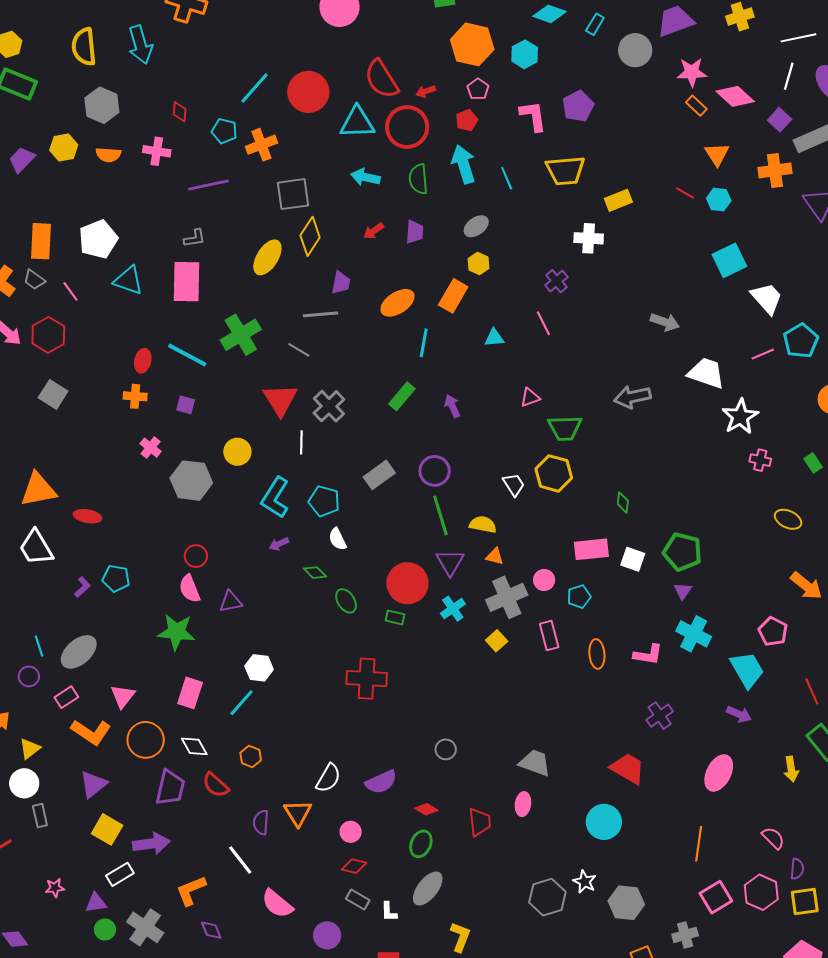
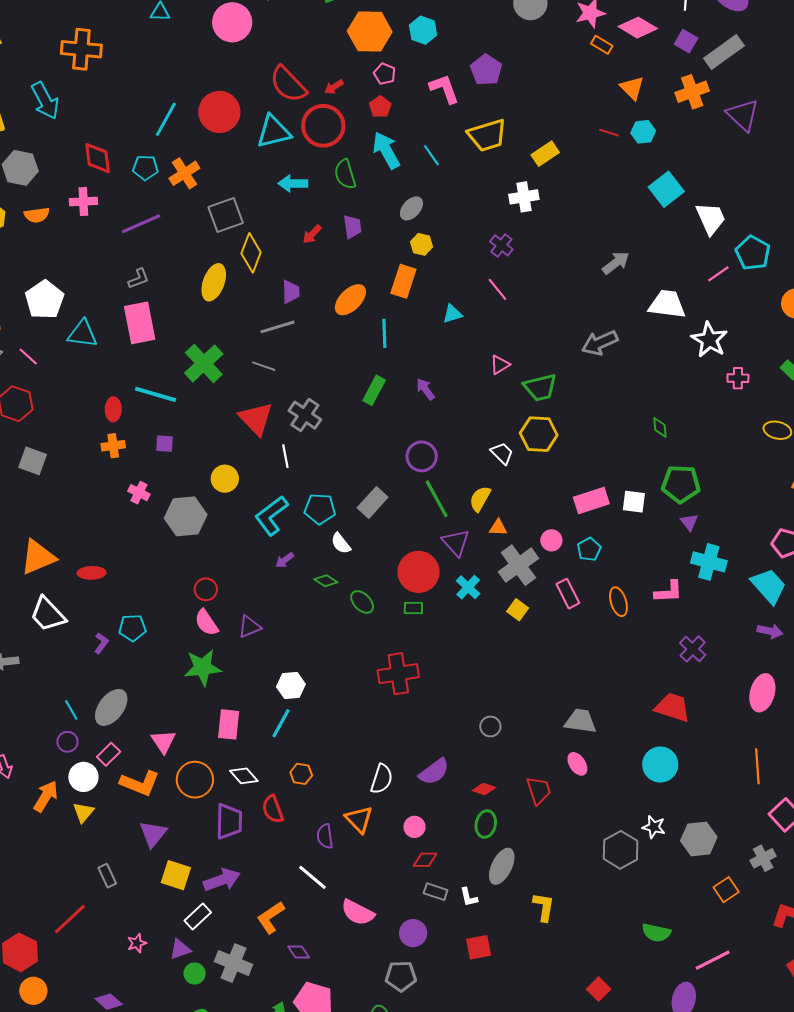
red diamond: (180, 112) -> (98, 158), size x1.6
white trapezoid: (767, 298) -> (711, 218), turned 30
gray arrow: (665, 322) -> (616, 263), turned -44
gray rectangle: (379, 475) -> (373, 503), moved
cyan L-shape: (275, 498) -> (271, 516), turned 33
green diamond: (623, 502) -> (660, 427), moved
yellow semicircle: (483, 524) -> (480, 499), turned -60
white circle: (24, 783) -> (83, 777), moved
red semicircle: (216, 785) -> (273, 809), turned 40
pink ellipse: (523, 804) -> (577, 764), turned -30

